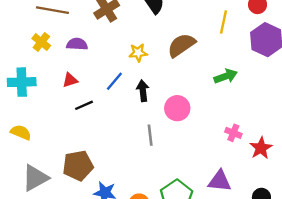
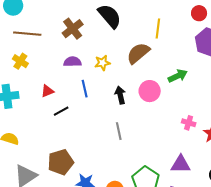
yellow line: (224, 22) -> (158, 28), moved
purple semicircle: (77, 44) -> (72, 62), moved
blue line: (114, 81) -> (85, 89), turned -48
black arrow: (143, 91) -> (120, 95), moved
pink circle: (177, 108) -> (150, 91), moved

